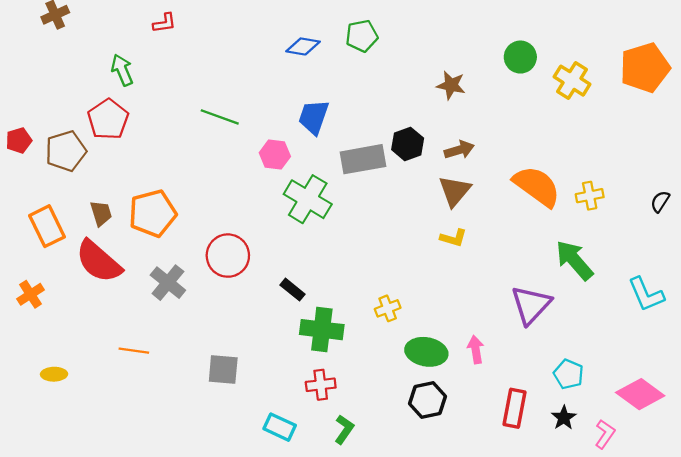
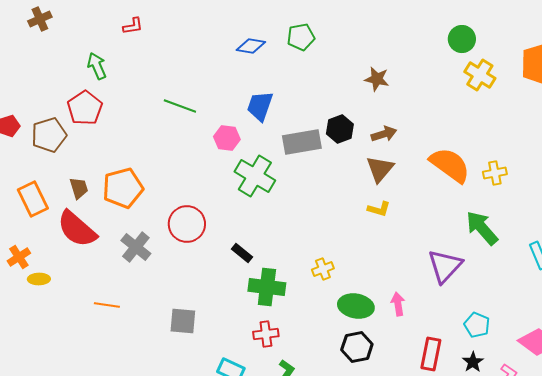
green circle: (520, 57) -> (462, 39), moved
yellow ellipse: (54, 374) -> (39, 279), moved

